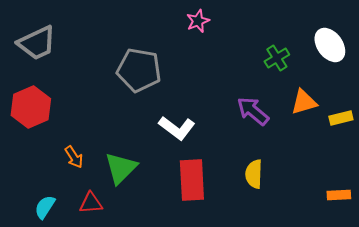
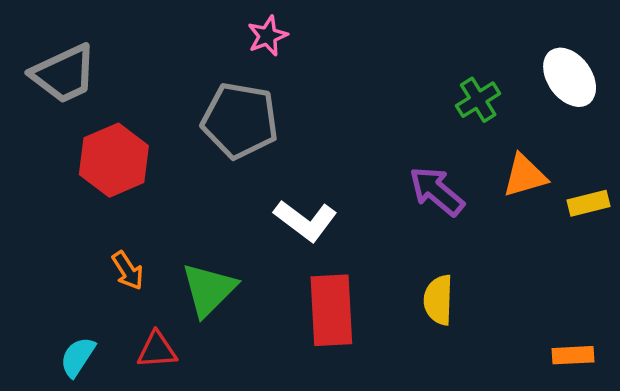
pink star: (198, 21) -> (268, 36), moved
red hexagon: (31, 107) -> (114, 160), moved
orange rectangle: (339, 195) -> (573, 355), moved

